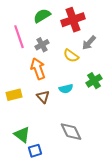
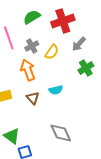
yellow semicircle: (71, 56) -> (52, 52), moved, turned -91
green cross: (94, 81) -> (86, 68), moved

